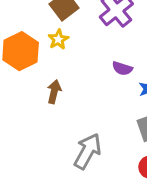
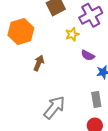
yellow star: (58, 39) -> (72, 34), moved

